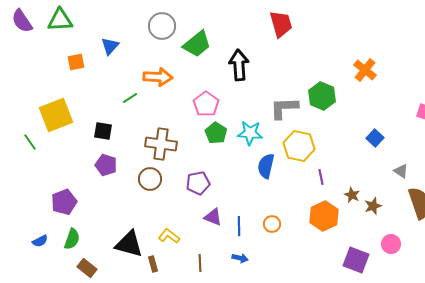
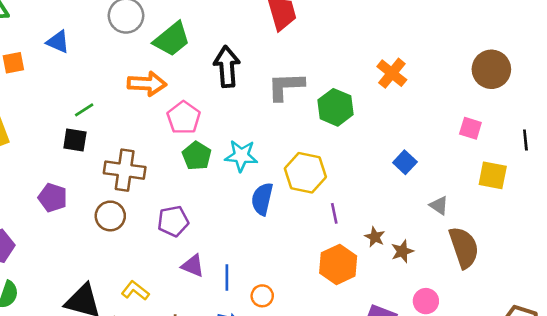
blue triangle: (110, 46) -> (58, 42), turned -48
orange arrow: (158, 77) -> (147, 84), moved
gray L-shape: (284, 108) -> (286, 86), moved
black square: (103, 131) -> (75, 140), moved
orange circle: (272, 224) -> (262, 296), moved

